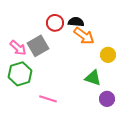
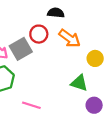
black semicircle: (76, 22) -> (56, 13), moved
red circle: (55, 23) -> (39, 34), moved

